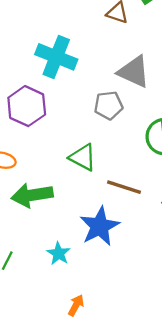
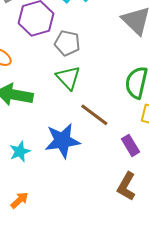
gray pentagon: (108, 105) -> (67, 43), moved

